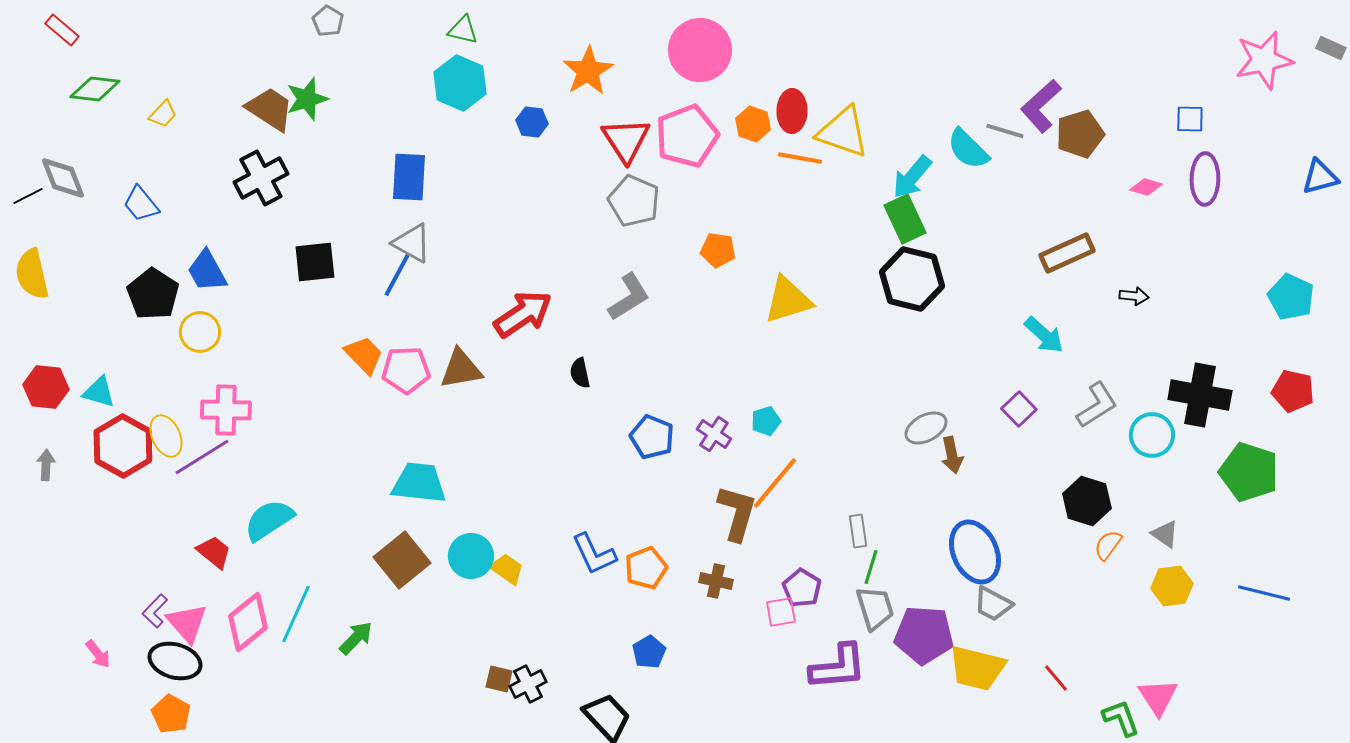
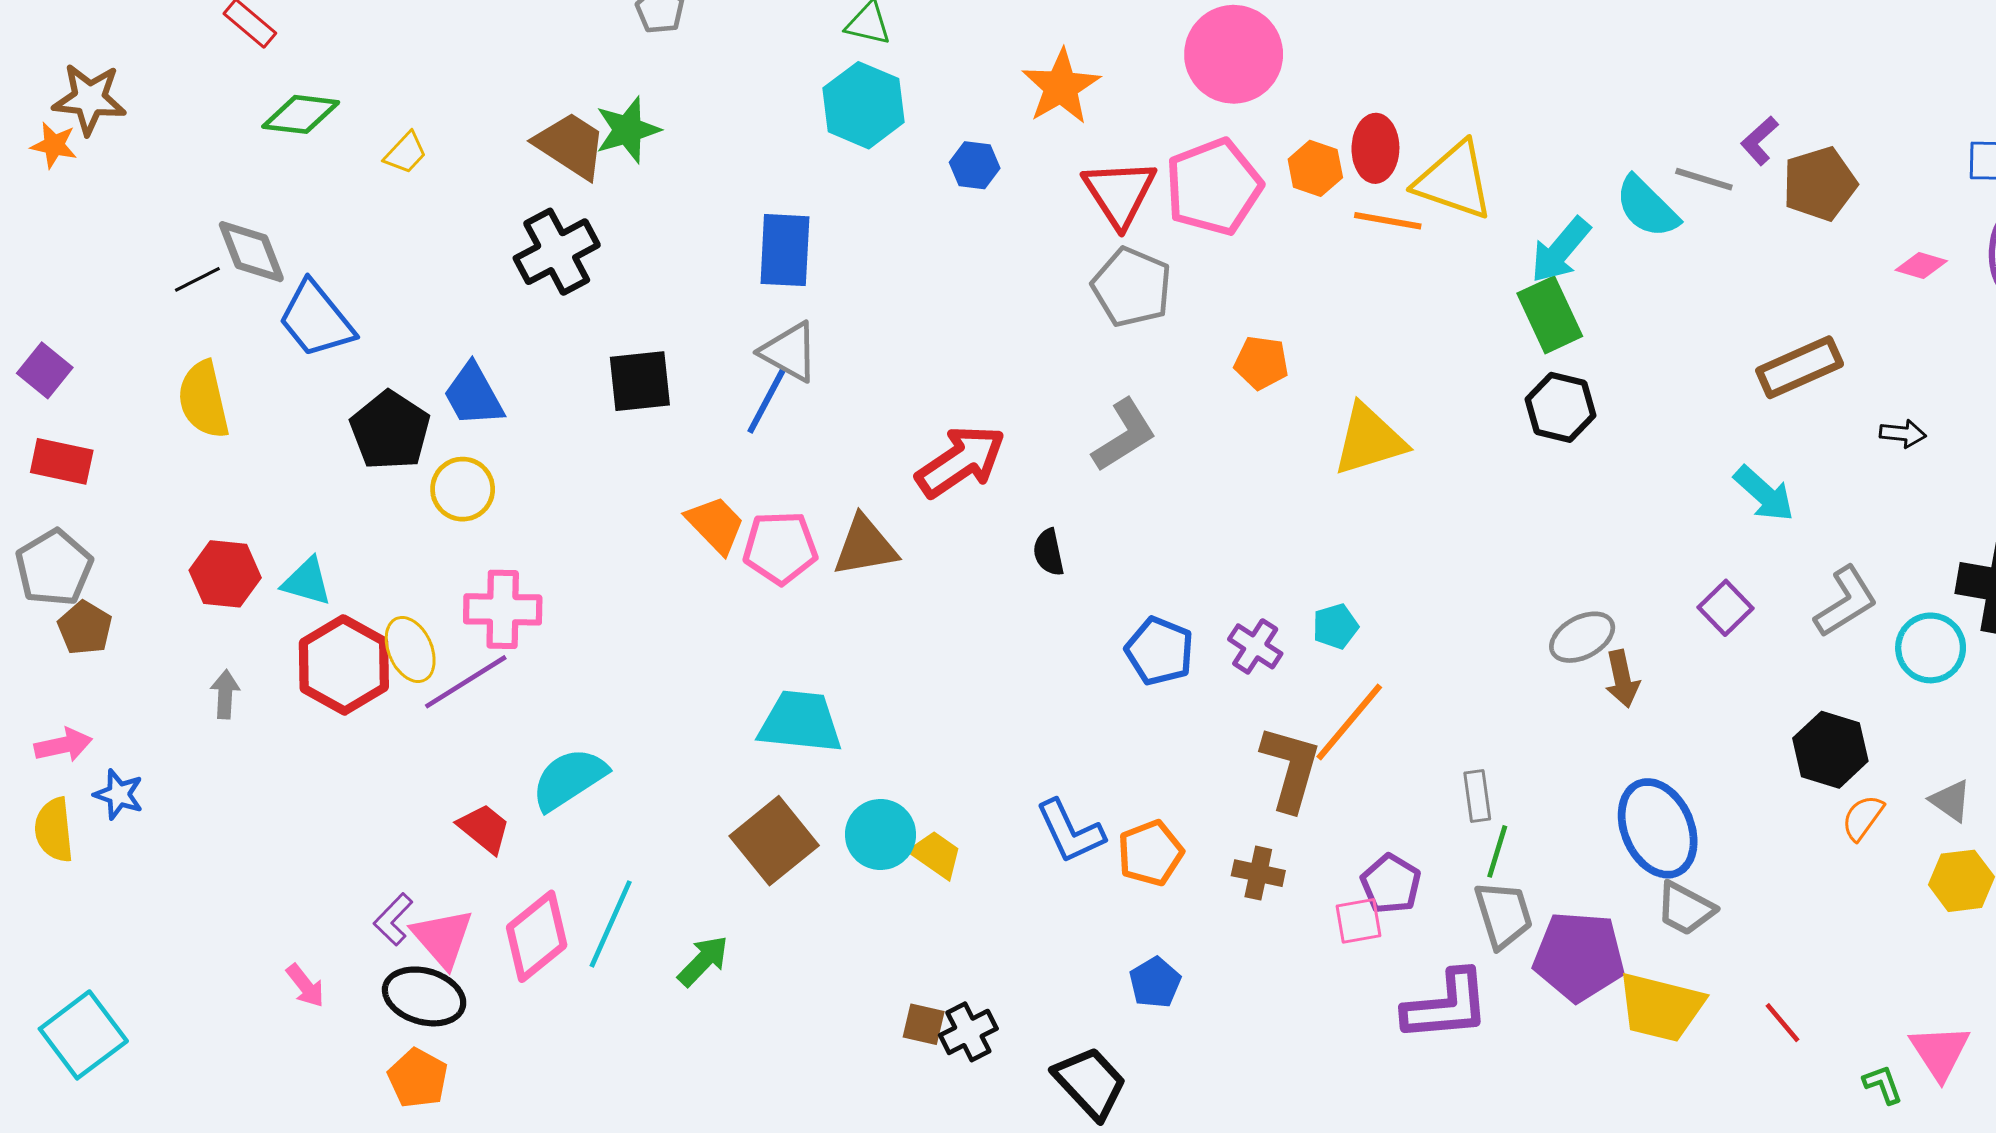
purple L-shape: (1041, 106) -> (1759, 141), size x0.6
blue trapezoid: (141, 204) -> (316, 319), moved, size x1.4
black hexagon: (912, 279) -> (1561, 407), size x0.7
green L-shape: (1121, 718) -> (1883, 1084), size x0.7

